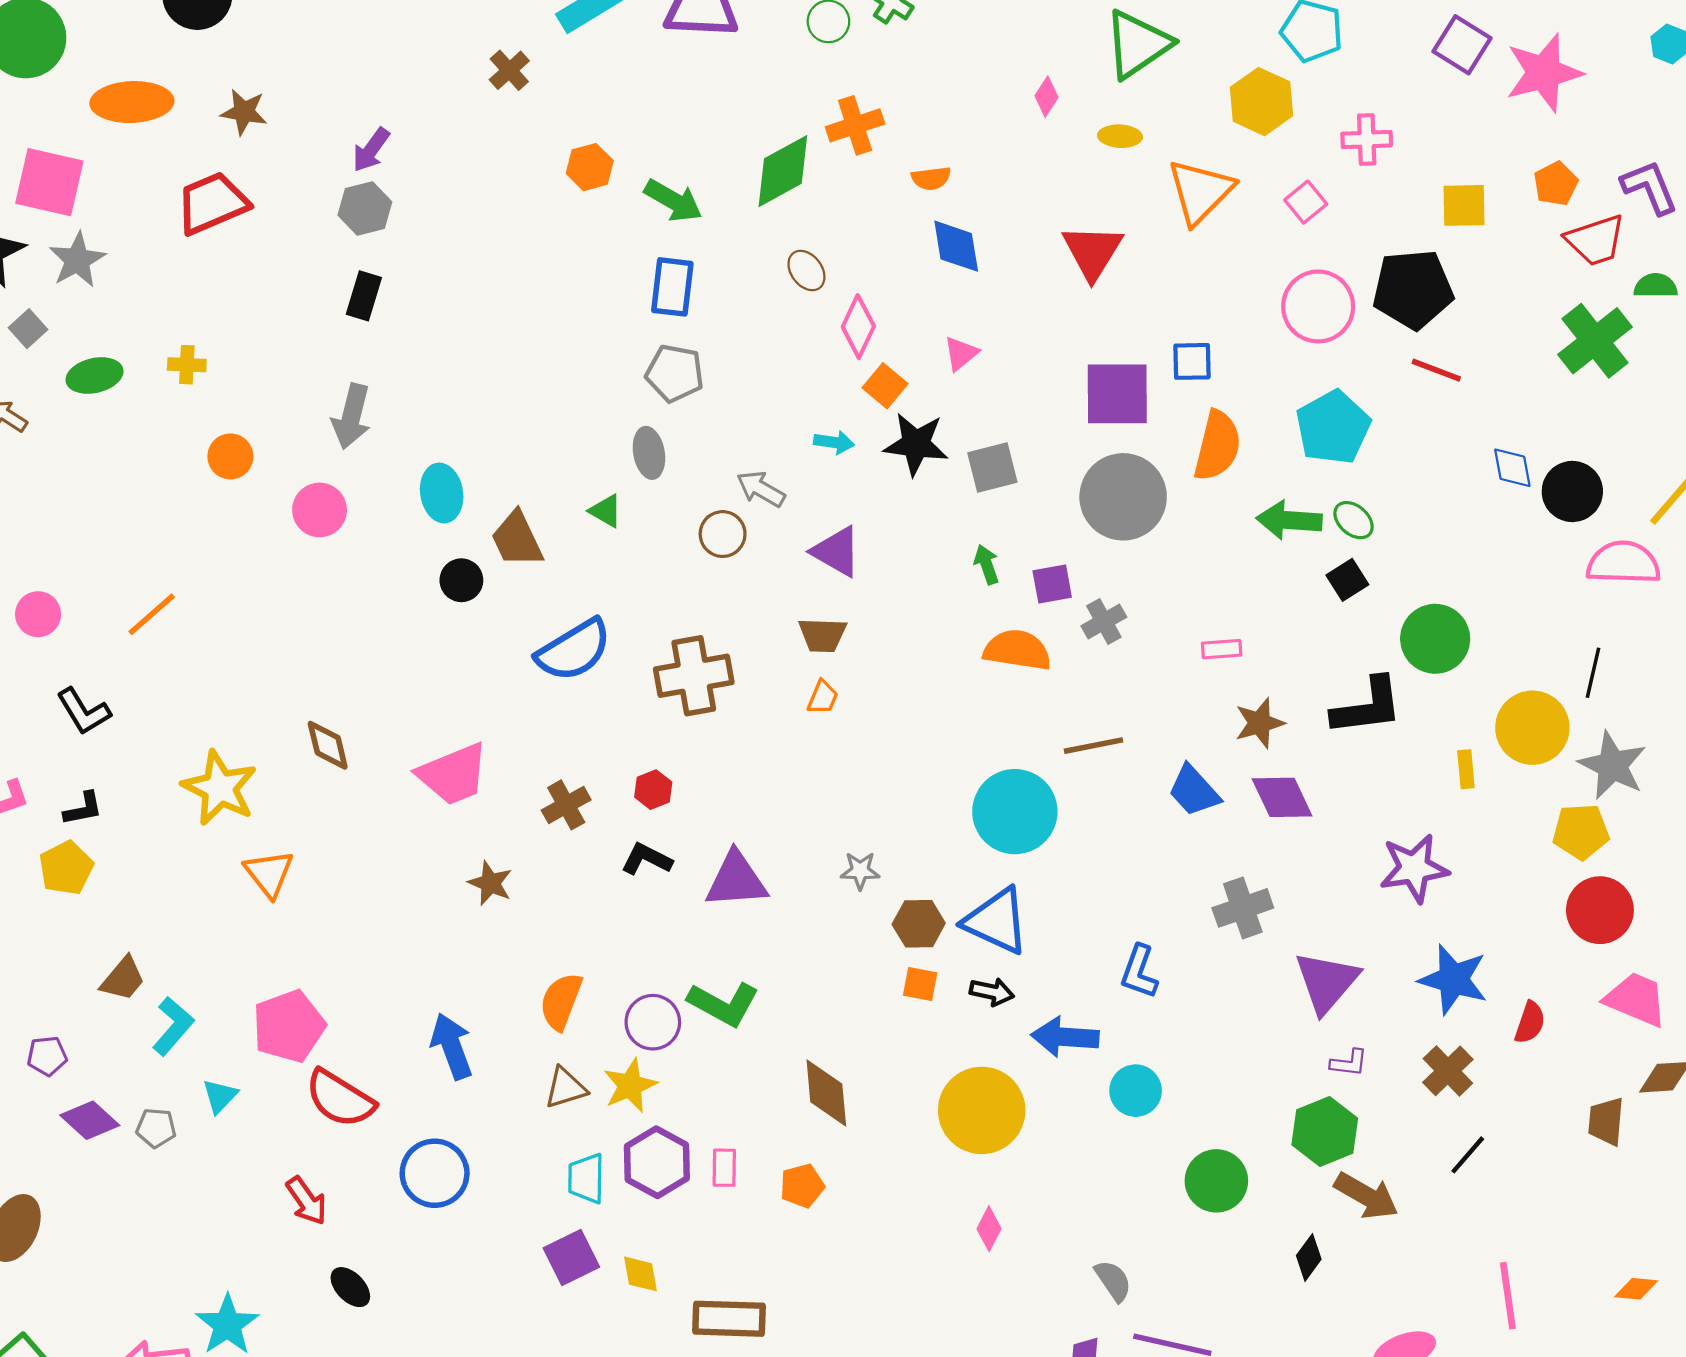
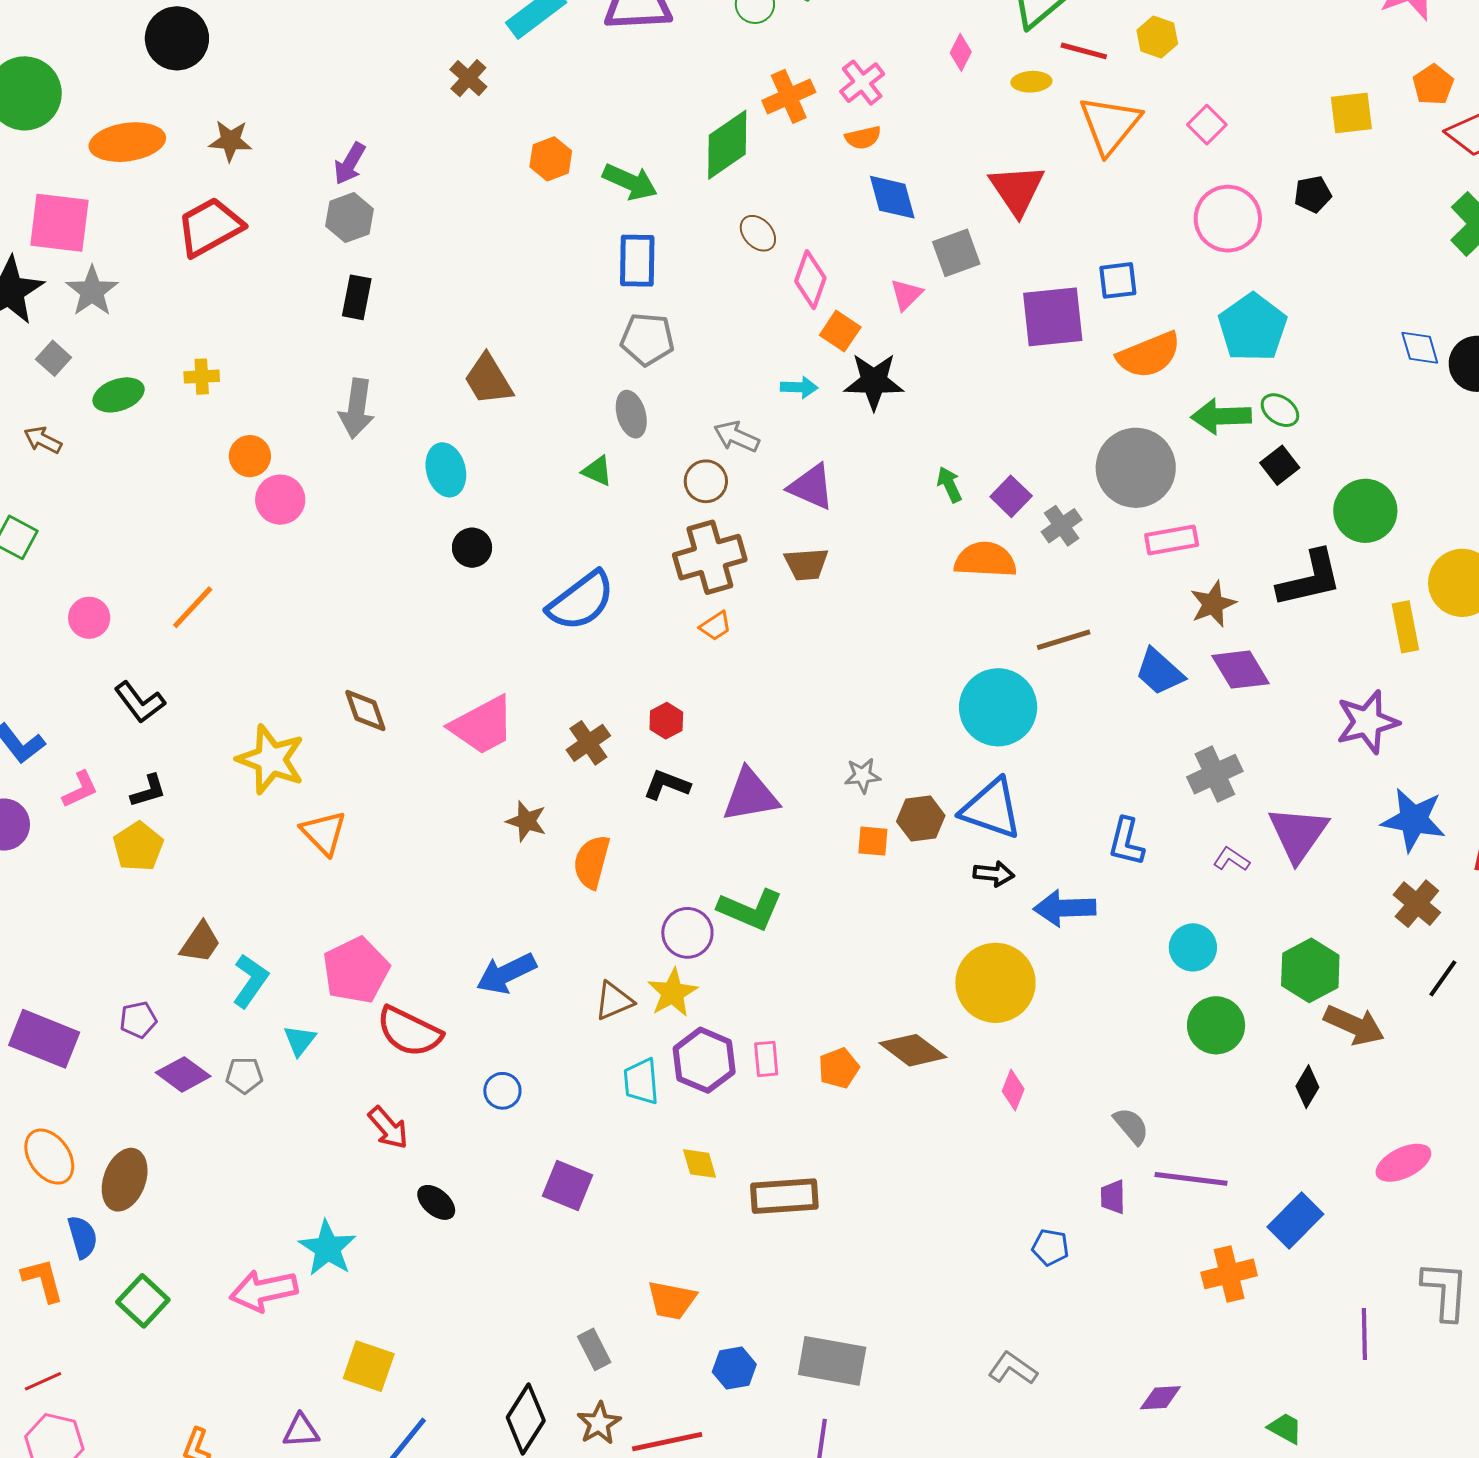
yellow hexagon: (1262, 102) -> (1157, 37), size x0.7
pink cross: (1367, 140) -> (862, 83), moved, turned -30
black pentagon: (1413, 289) -> (1313, 194), size x0.5
red line: (1436, 370) -> (1084, 51), moved
orange semicircle: (1217, 446) -> (1149, 355), turned 60
gray square: (992, 467) -> (956, 253), moved
gray circle: (1123, 497) -> (1136, 468), moved
pink circle: (320, 510) -> (280, 500), moved
brown trapezoid: (517, 539) -> (488, 380), moved
purple square: (1052, 584) -> (1011, 496), turned -30
pink rectangle: (1222, 649) -> (1172, 540), size x1.4
brown cross: (694, 676) -> (710, 557), moved
orange trapezoid: (823, 697) -> (715, 626), moved, turned 40
yellow rectangle: (1466, 769) -> (1405, 627), size x1.4
orange square: (920, 984) -> (873, 841), moved
orange semicircle: (561, 1001) -> (592, 862), moved
blue arrow: (452, 1046) -> (506, 973), turned -90
purple L-shape: (1349, 1063) -> (1231, 859), moved, turned -147
cyan circle: (1136, 1091) -> (1193, 947), moved
brown diamond: (826, 1093) -> (913, 1050), moved, turned -42
blue circle: (435, 1173) -> (502, 1091), size x0.6
purple square: (571, 1257) -> (568, 1185), moved, turned -36

